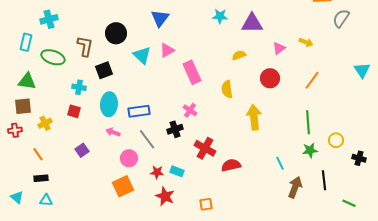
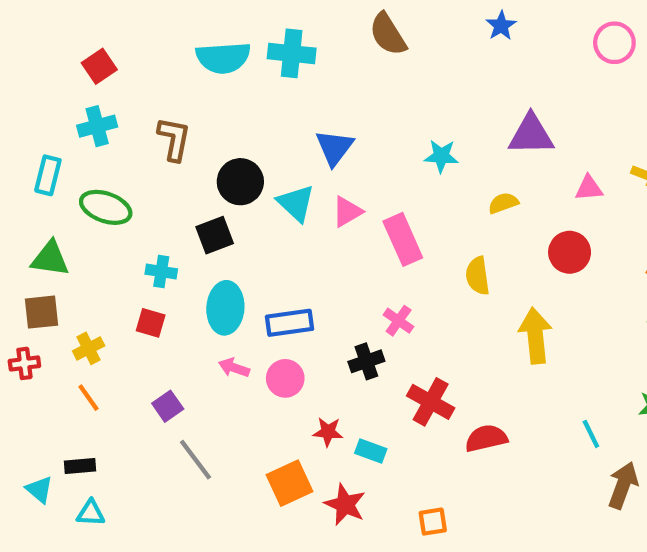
cyan star: (220, 16) -> (441, 156), moved
blue triangle: (160, 18) -> (334, 148), moved
black circle: (116, 33) -> (240, 182), moved
brown L-shape: (85, 46) -> (174, 139), moved
pink triangle: (279, 48) -> (589, 188), turned 32
pink triangle: (167, 50) -> (347, 212), moved
gray line: (147, 139) -> (195, 460), moved
orange line: (38, 154) -> (89, 398), moved
pink circle: (129, 158) -> (285, 378), moved
red star: (157, 172) -> (328, 432), moved
orange square: (123, 186) -> (290, 483), moved
cyan triangle: (17, 197) -> (39, 490), moved

